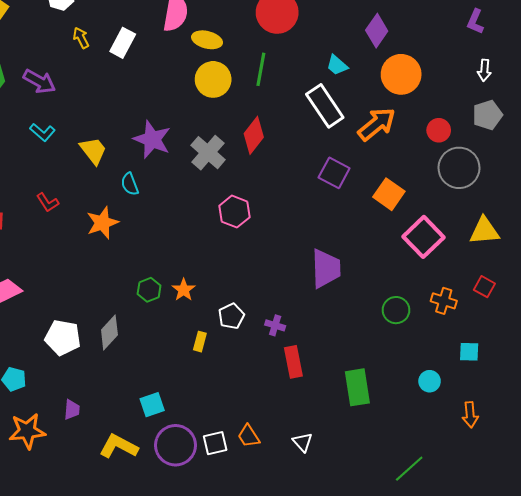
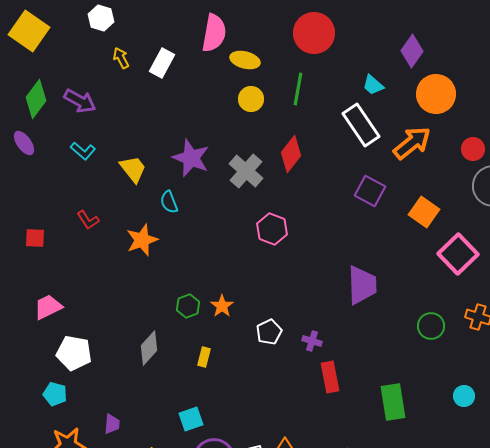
yellow circle: (213, 79) -> (251, 99), size x0.7
white pentagon: (63, 338) -> (74, 353), moved
yellow rectangle: (200, 342) -> (204, 357), moved

